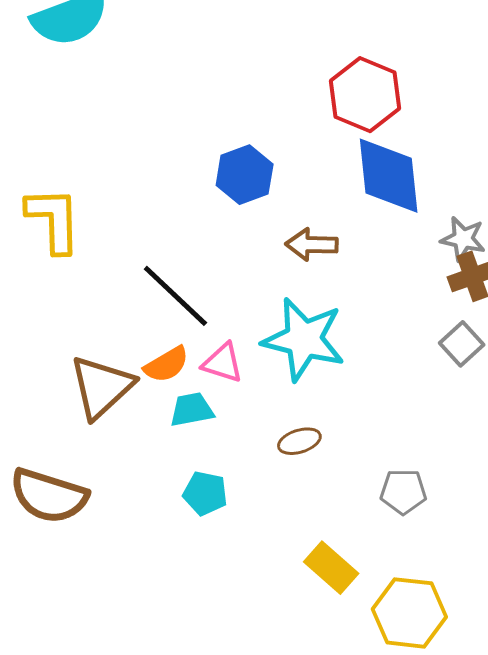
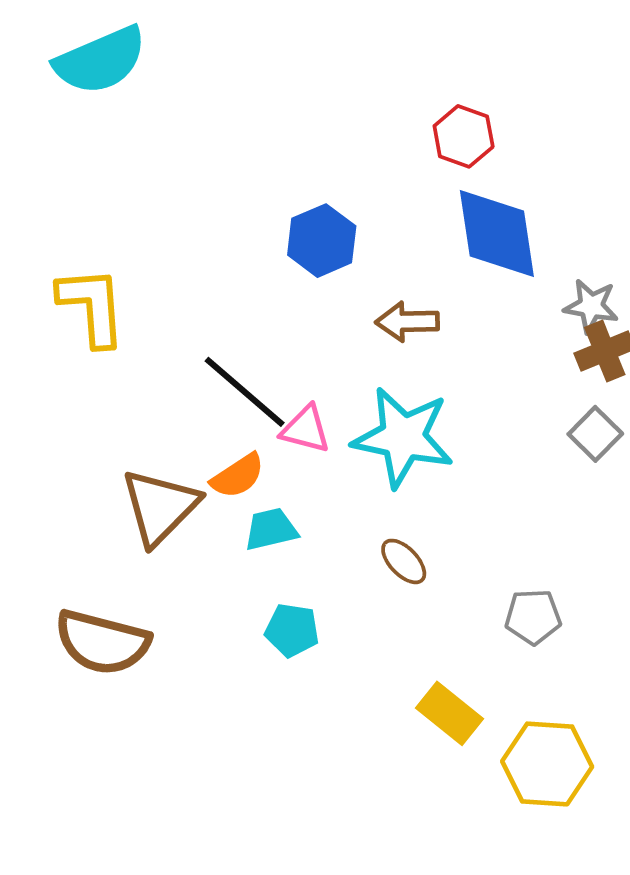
red hexagon: (365, 95) -> (464, 136), size x0.7
pink triangle: (223, 363) -> (306, 429), moved
brown ellipse: (299, 441) -> (404, 561), turned 66

